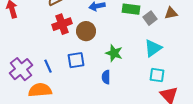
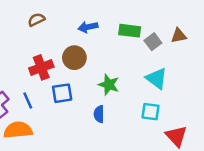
red cross: (62, 24) -> (41, 67), moved
cyan triangle: (153, 48) -> (157, 79), turned -48
cyan square: (157, 75) -> (150, 112), moved

